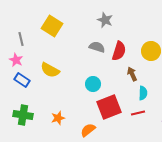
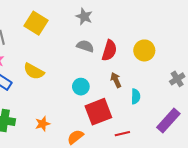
gray star: (105, 20) -> (84, 17), moved
brown arrow: (132, 74) -> (116, 80), moved
red line: (138, 113) -> (122, 134), moved

